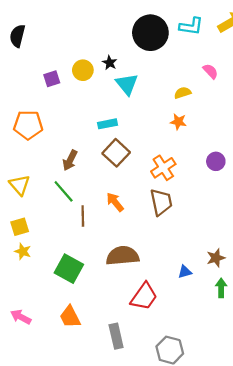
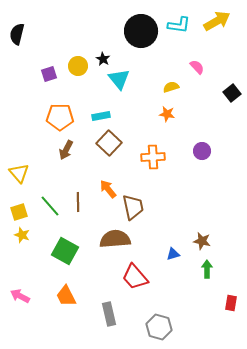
orange pentagon: (28, 125) -> (60, 117), moved
orange cross: (163, 168) -> (153, 157), turned 30
green line: (64, 191) -> (50, 206), moved
brown trapezoid: (161, 202) -> (133, 207), moved
brown star: (216, 258) -> (202, 241), turned 30
red trapezoid: (144, 296) -> (135, 277), turned 104

